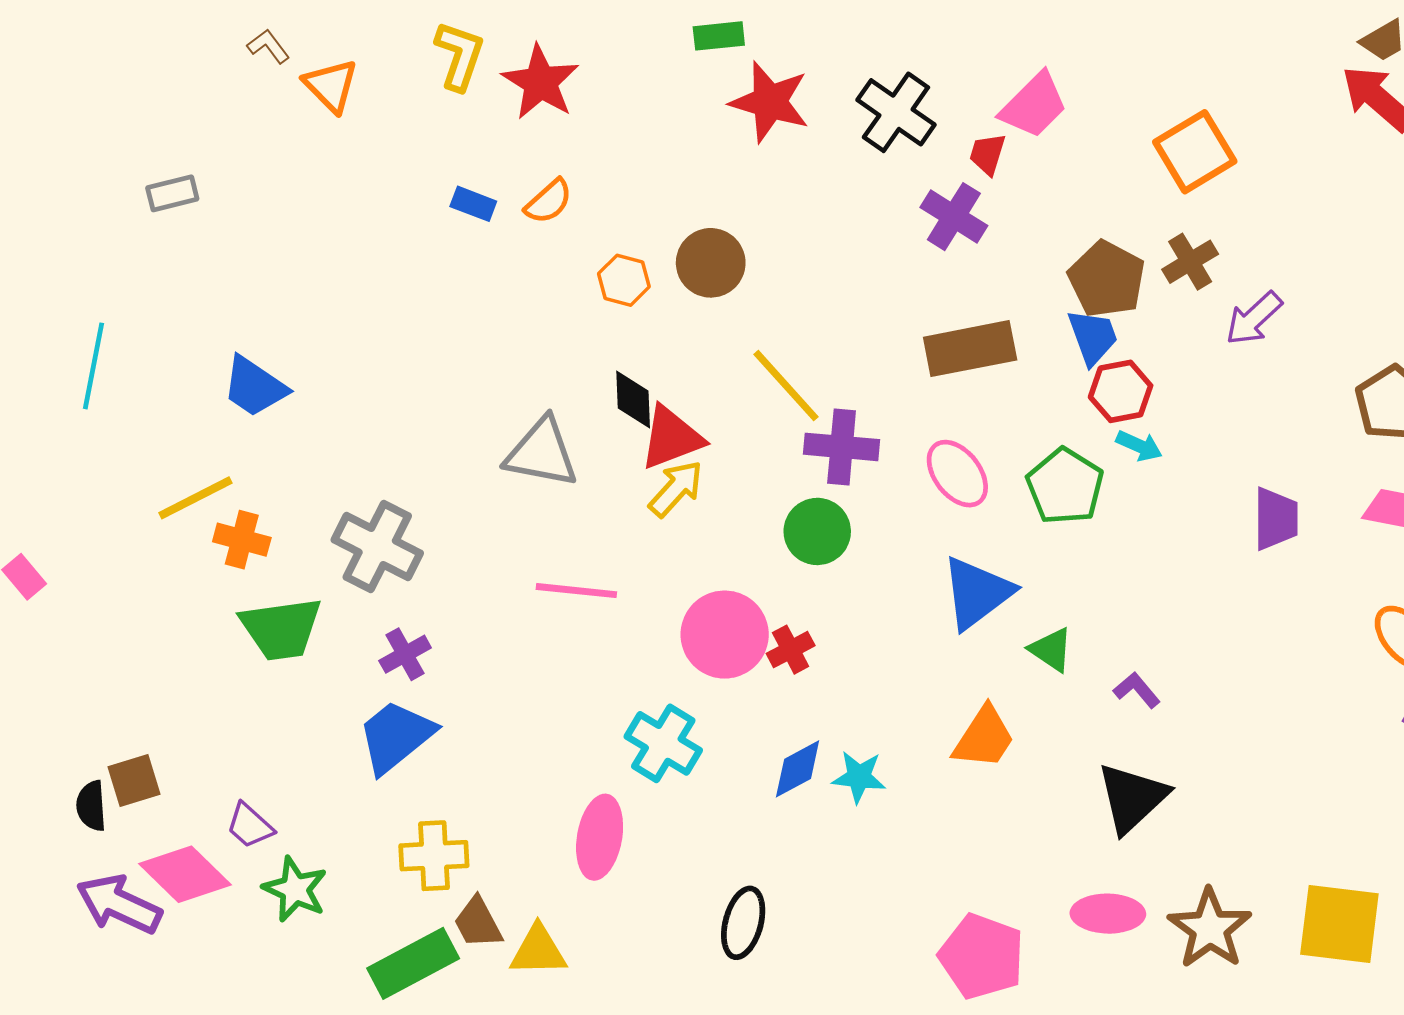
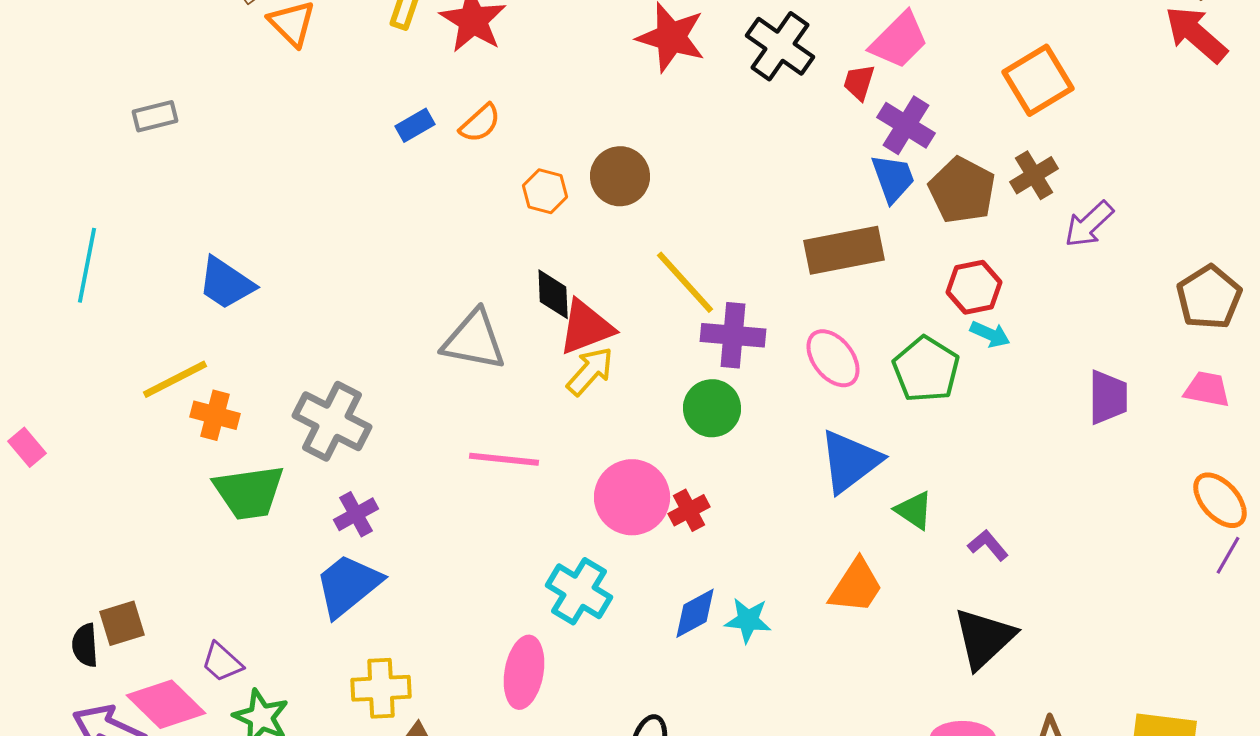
blue rectangle: (473, 204) -> (415, 125), turned -51
purple cross: (954, 217) -> (906, 125), moved
blue trapezoid: (1093, 337) -> (893, 178), moved

